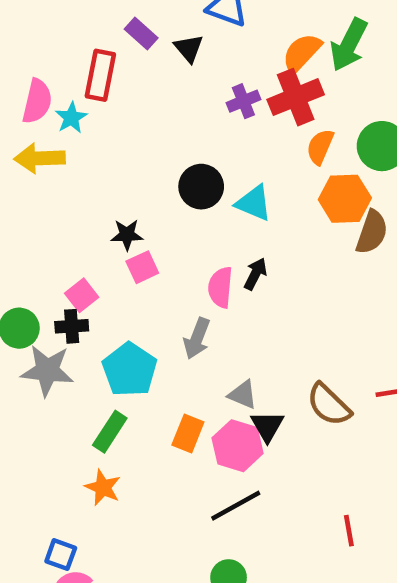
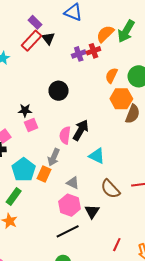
black triangle: (189, 48) -> (48, 38), moved
red rectangle: (100, 75) -> (31, 41), moved, turned 30
red cross: (296, 97) -> (93, 51), moved, size x0.6
cyan triangle: (254, 203) -> (97, 156), moved
black arrow: (255, 274) -> (81, 130), size x1.5
black triangle: (267, 426) -> (92, 211), moved
orange rectangle: (188, 433) -> (44, 174), moved
red line: (349, 531) -> (117, 245), turned 32

